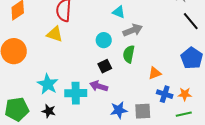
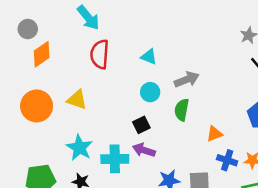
cyan triangle: (119, 12) -> (149, 57), moved
yellow triangle: (55, 34) -> (77, 100), moved
black square: (105, 66) -> (141, 125), moved

